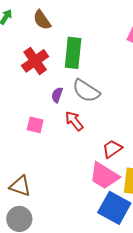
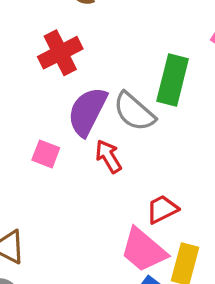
green rectangle: (73, 53) -> (173, 80), moved
purple semicircle: (57, 95) -> (87, 111), size x2.0

